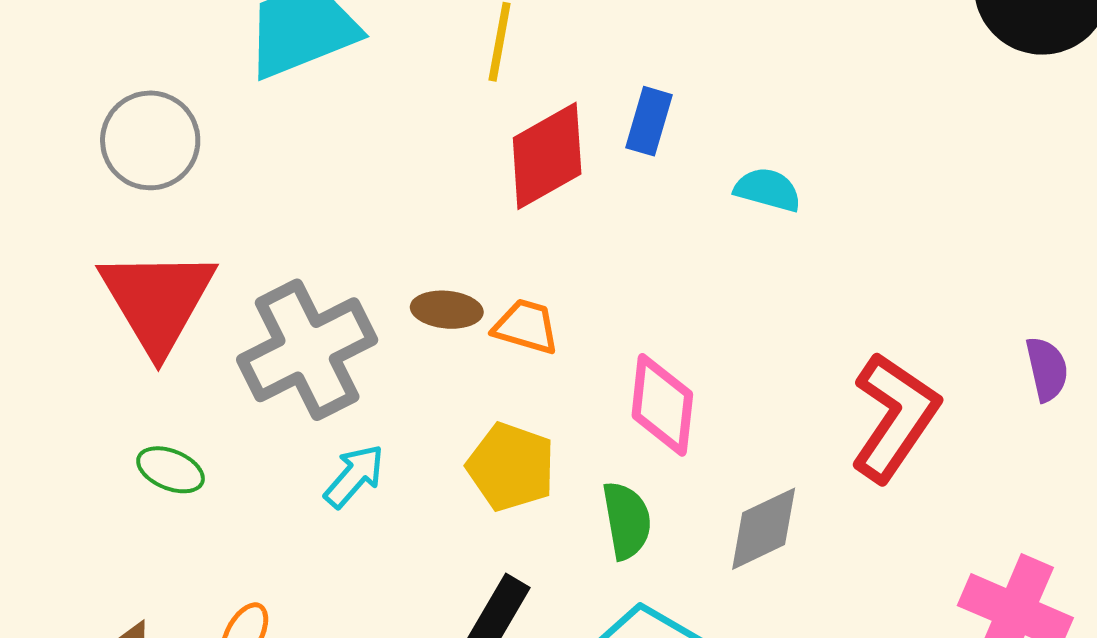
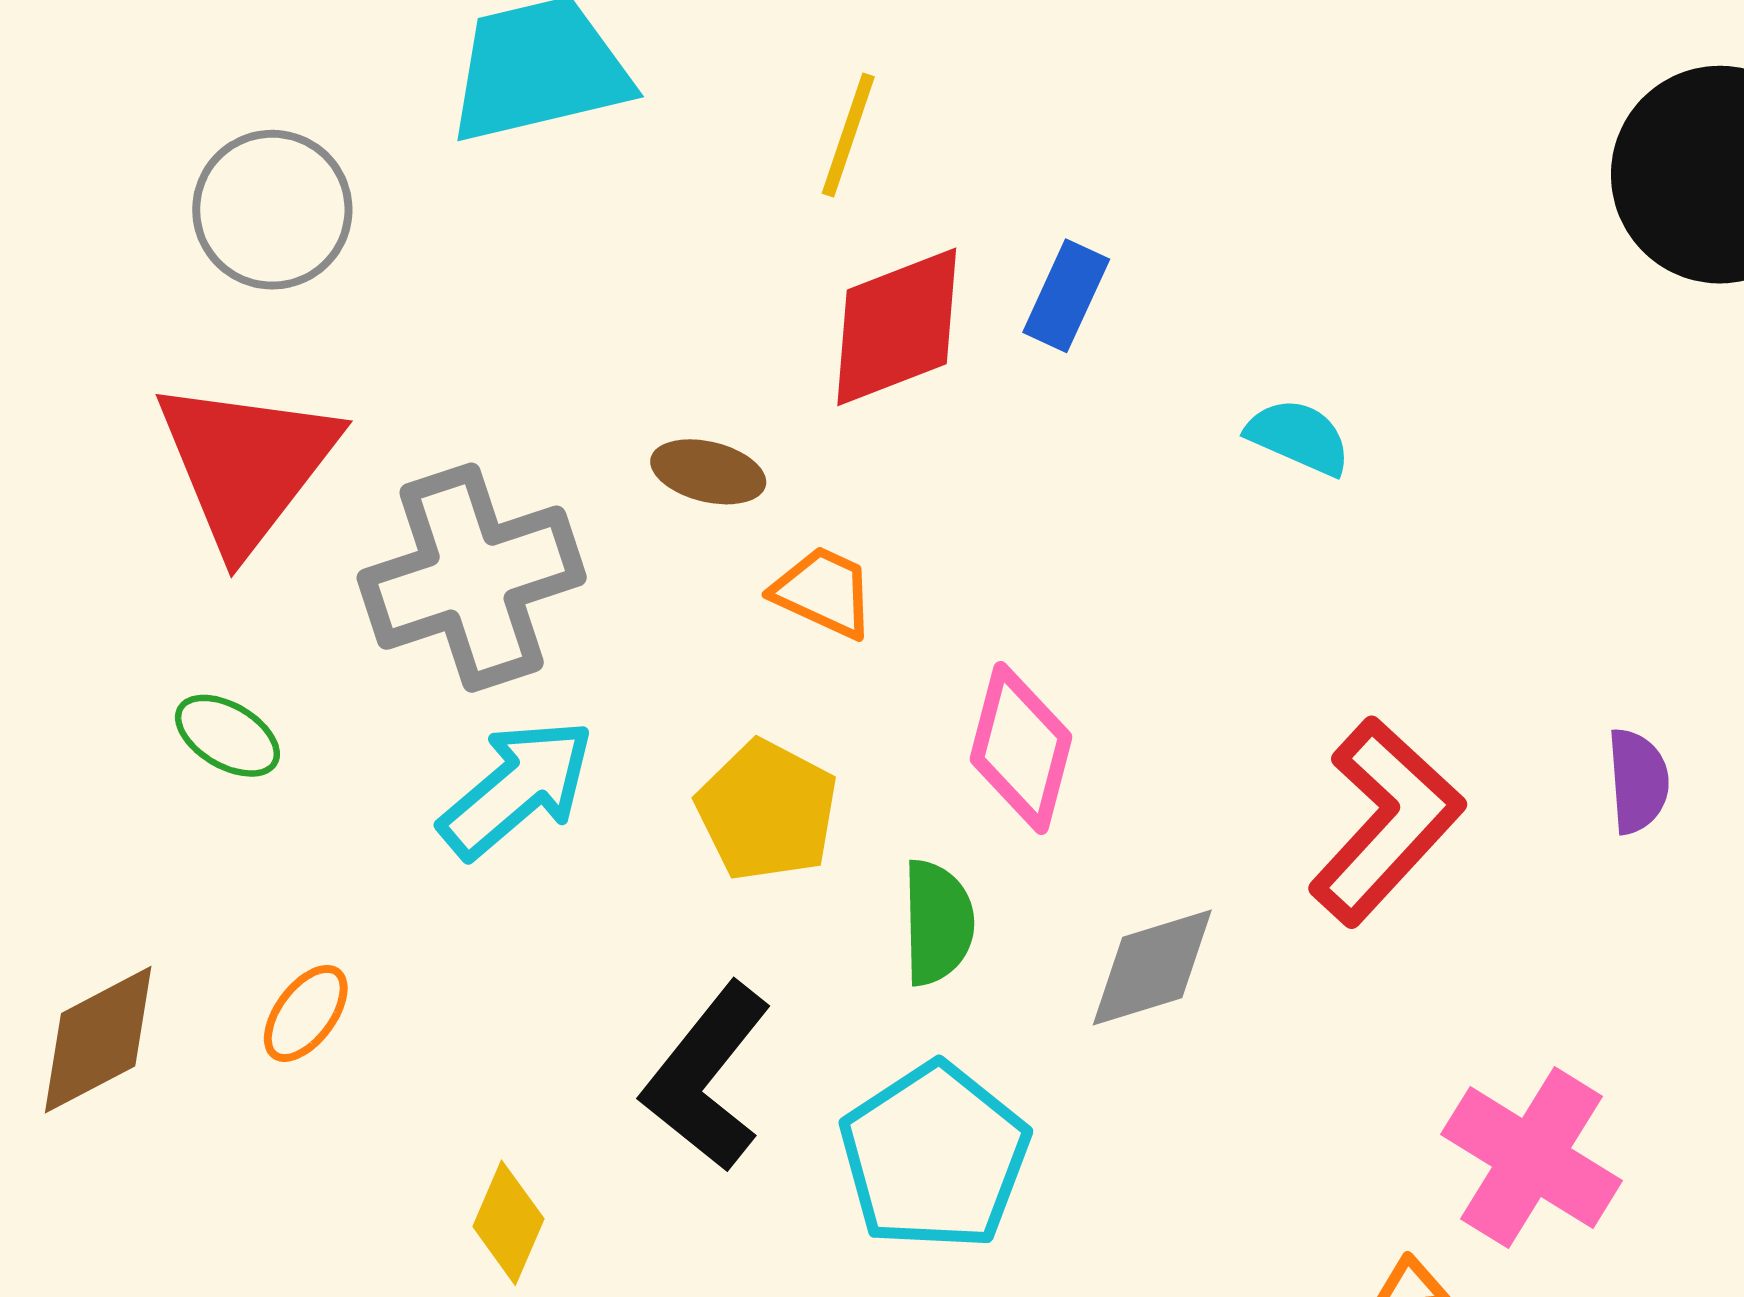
cyan semicircle: (768, 190) -> (1299, 437), moved
brown ellipse: (447, 310) -> (708, 472), moved
cyan arrow: (354, 476) -> (517, 788), size x1.5

